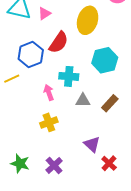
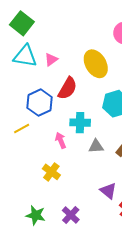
yellow ellipse: (88, 20) -> (96, 64), turned -44
yellow cross: (49, 122) -> (51, 172), moved, turned -30

